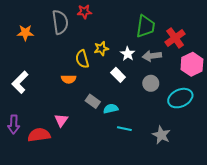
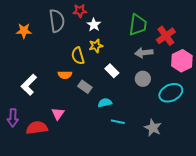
white star: (128, 54) -> (94, 25), moved
white L-shape: (20, 82) -> (29, 85), moved
gray rectangle: (93, 101) -> (85, 87), moved

